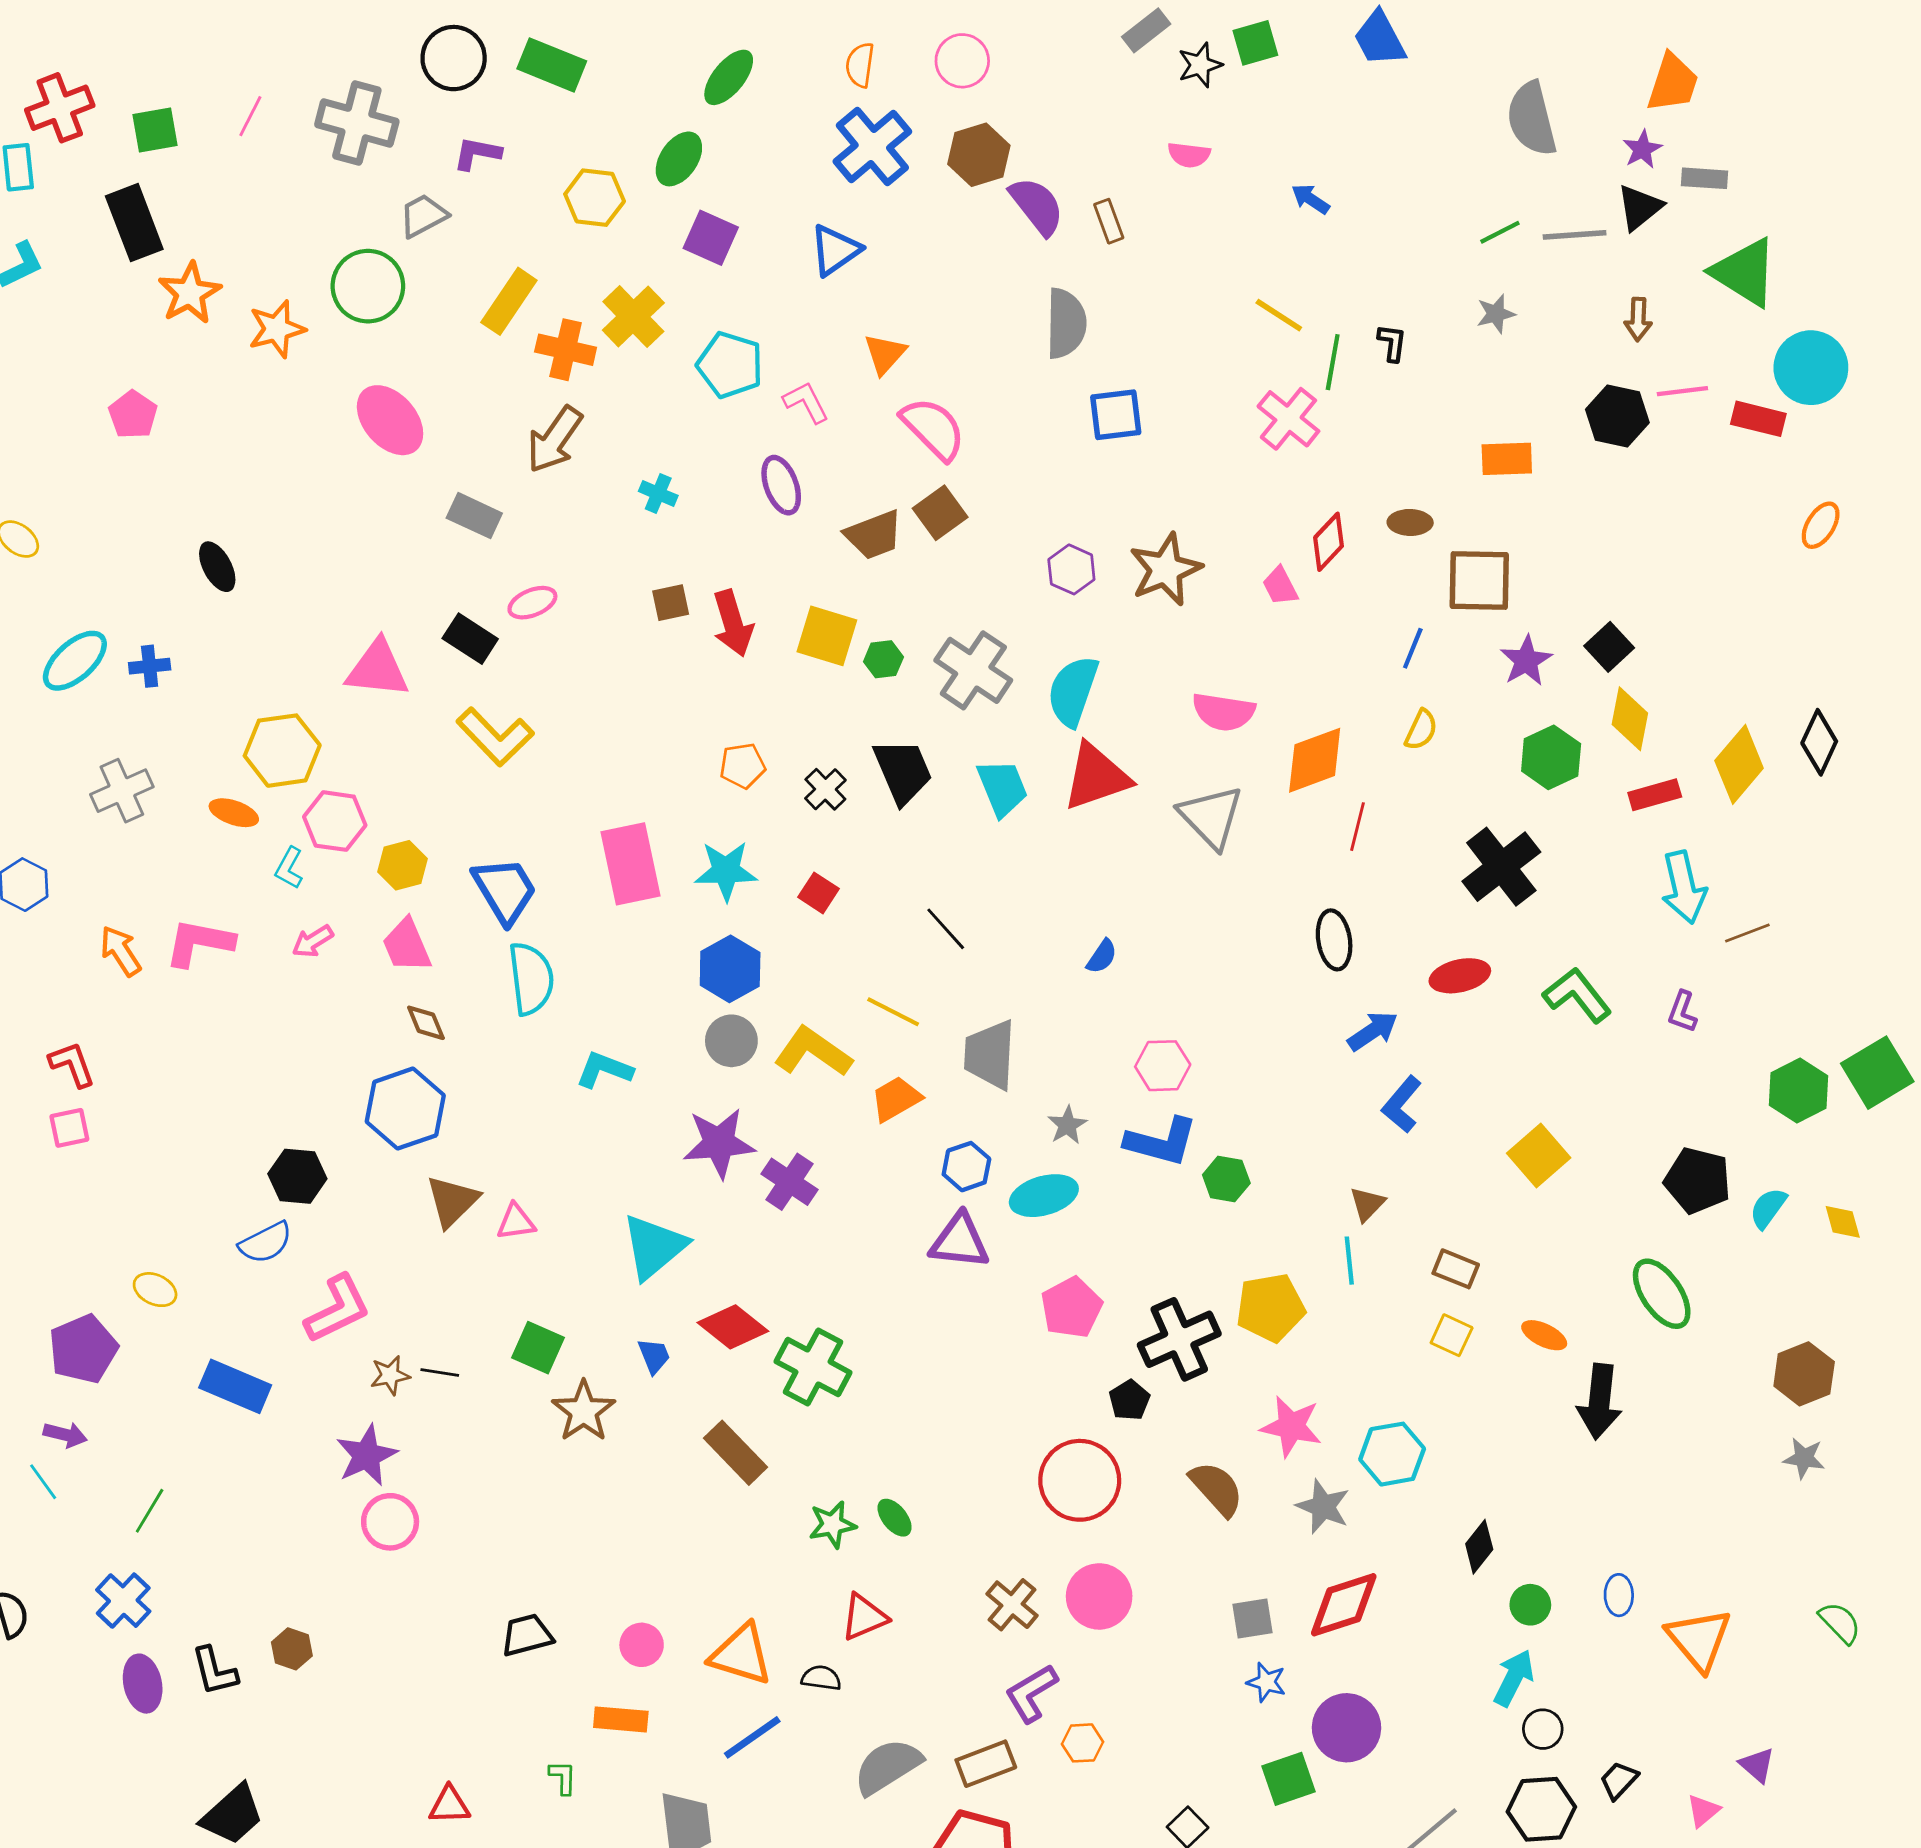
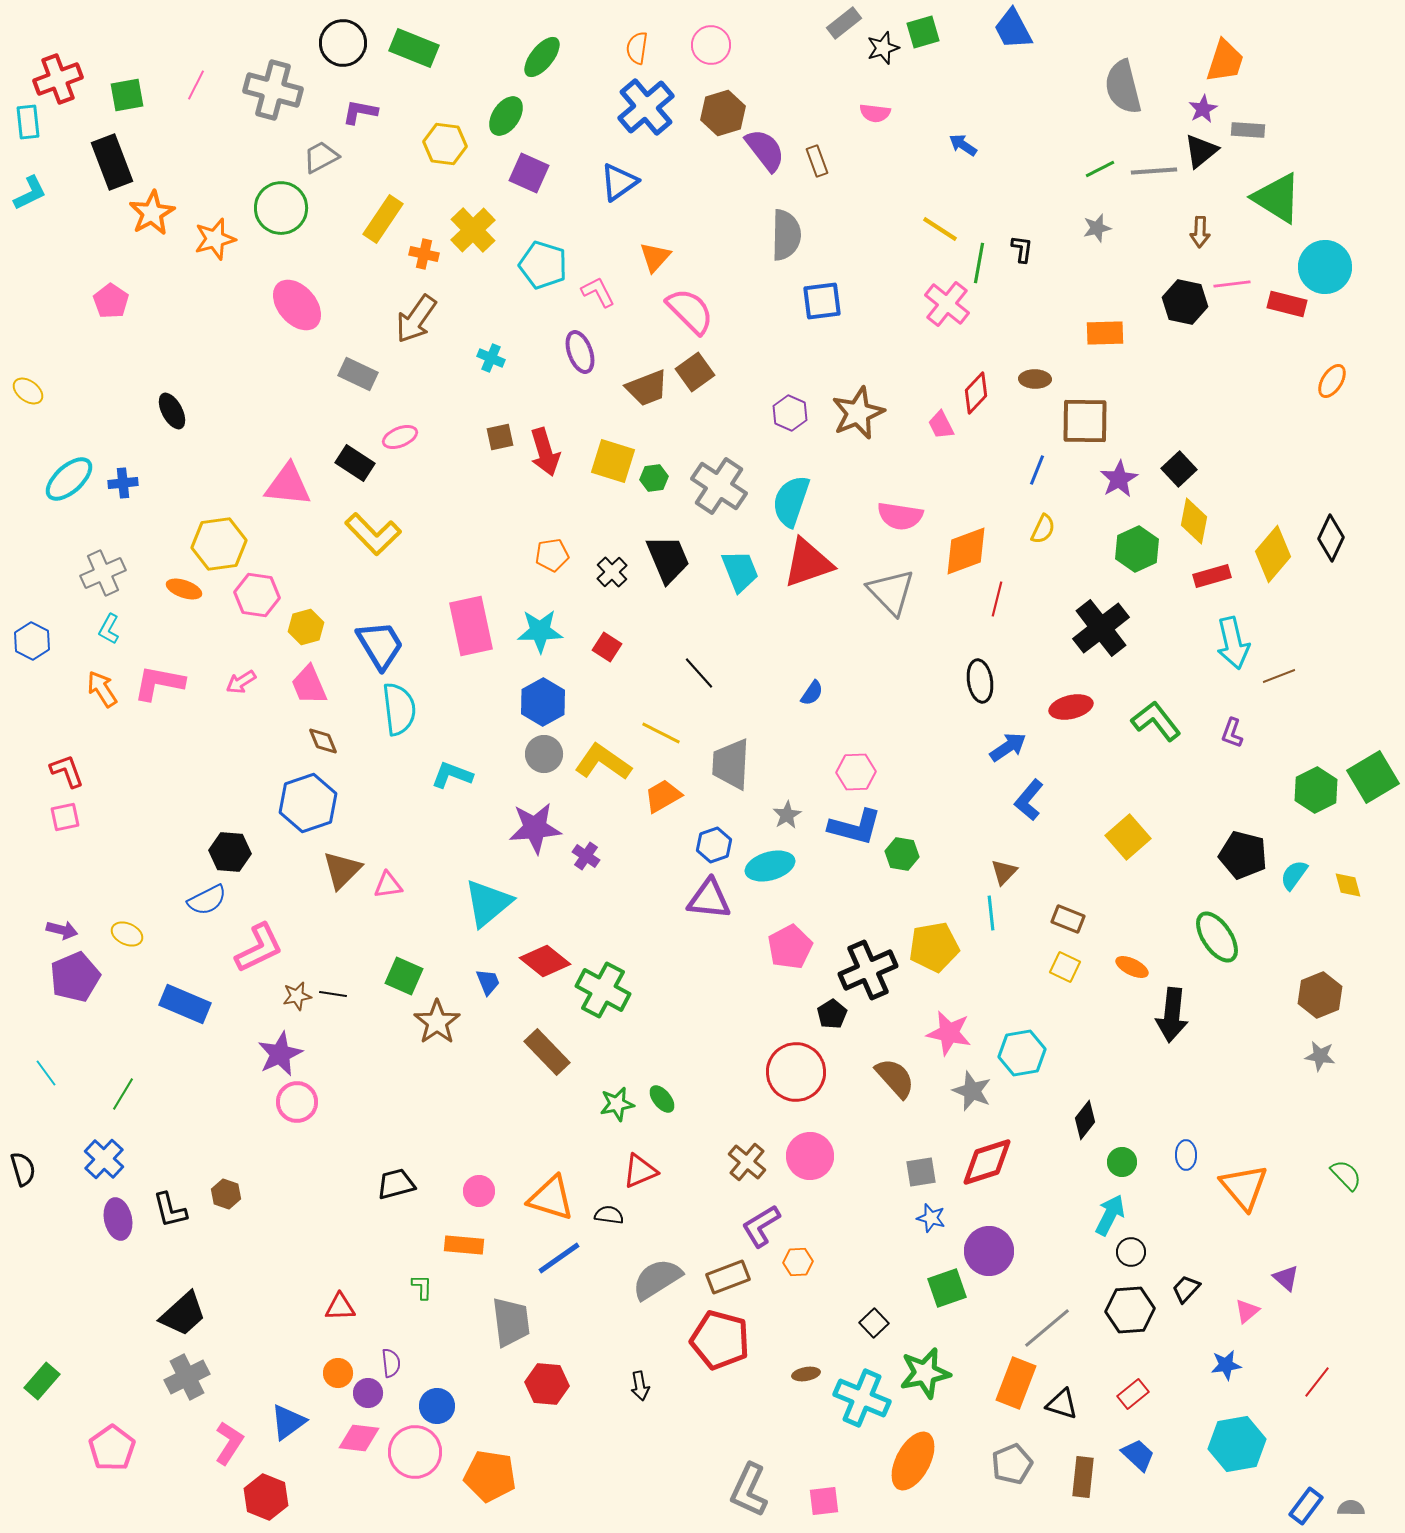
orange cross: (566, 350) -> (424, 254), size x0.7
cyan L-shape: (289, 868) -> (109, 629), moved
purple cross: (789, 1182) -> (586, 856), size x0.7
purple arrow: (65, 1435) -> (62, 930), moved

